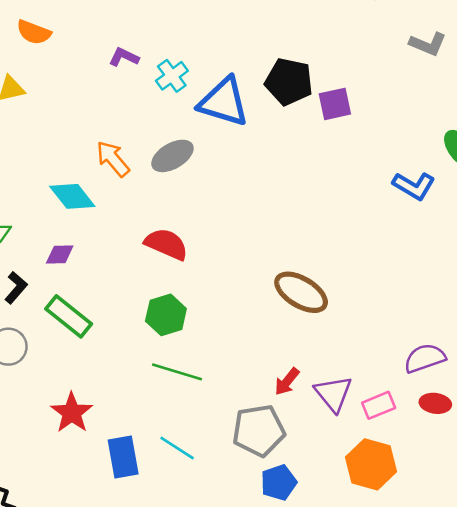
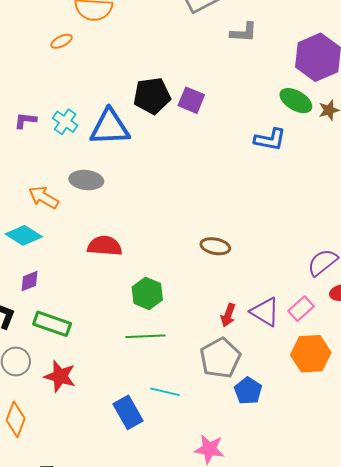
purple square: (335, 104) -> (191, 100), turned -36
gray ellipse: (172, 156) -> (86, 180), turned 56
brown ellipse: (301, 292) -> (215, 246), size x0.7
green hexagon: (166, 315) -> (147, 293), moved
red star: (72, 413) -> (60, 376), moved

